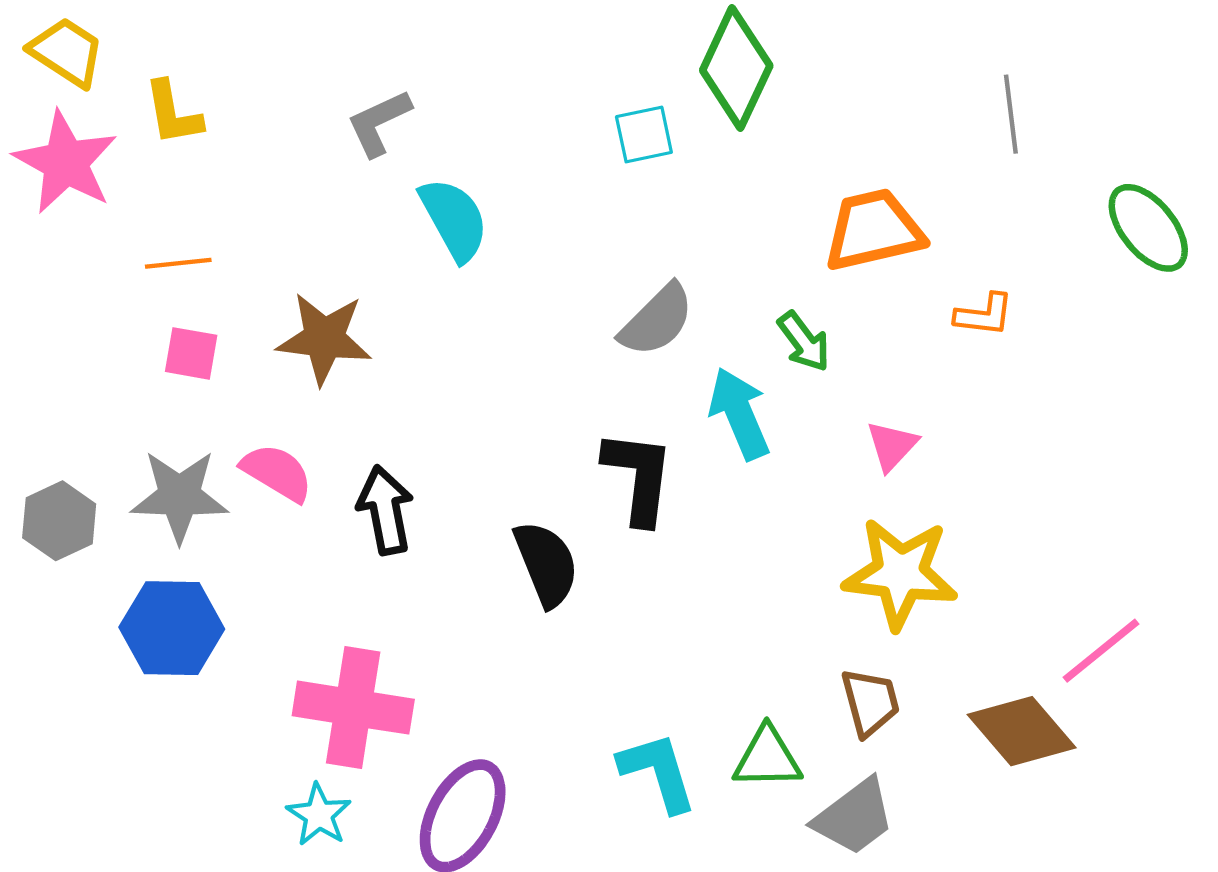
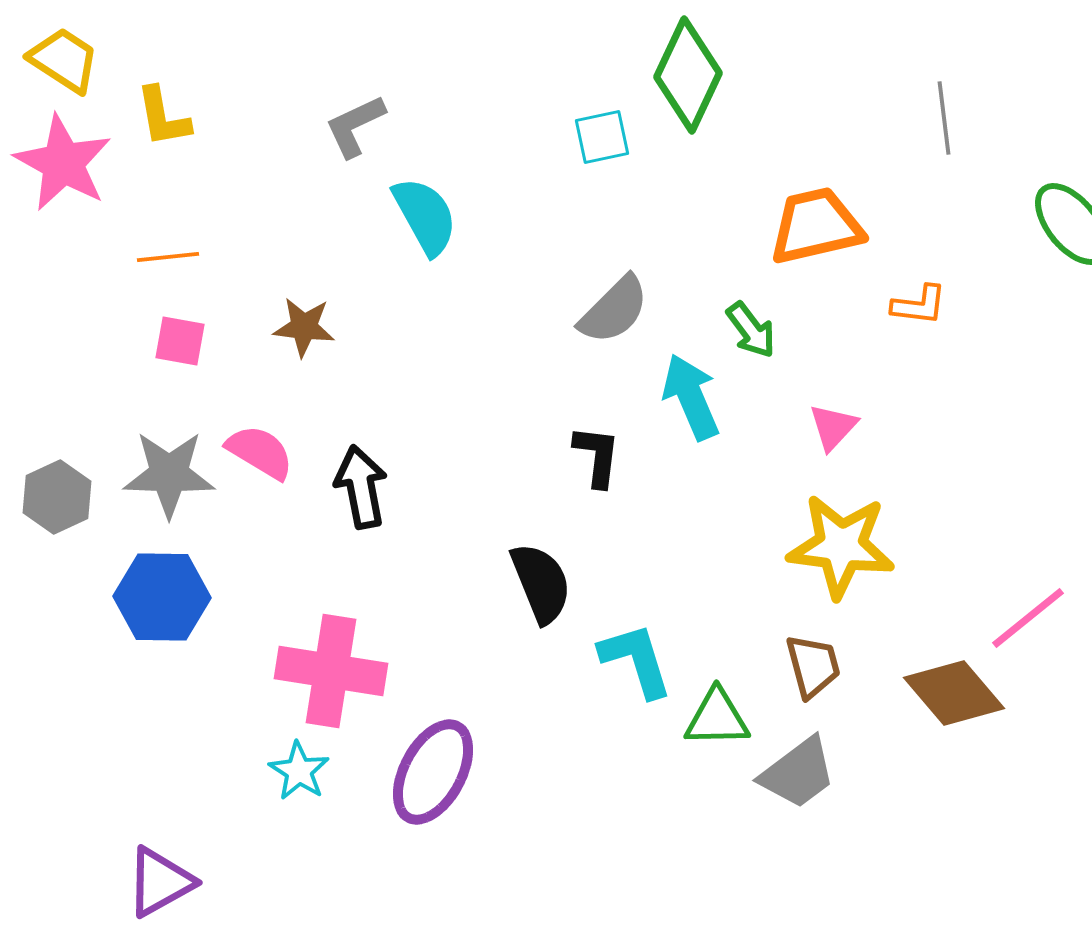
brown star: (324, 338) -> (304, 327), size x0.7
black L-shape: (639, 477) -> (597, 456), size x0.7
black semicircle: (546, 564) -> (541, 583), moved
cyan L-shape: (658, 772) -> (636, 660), moved

